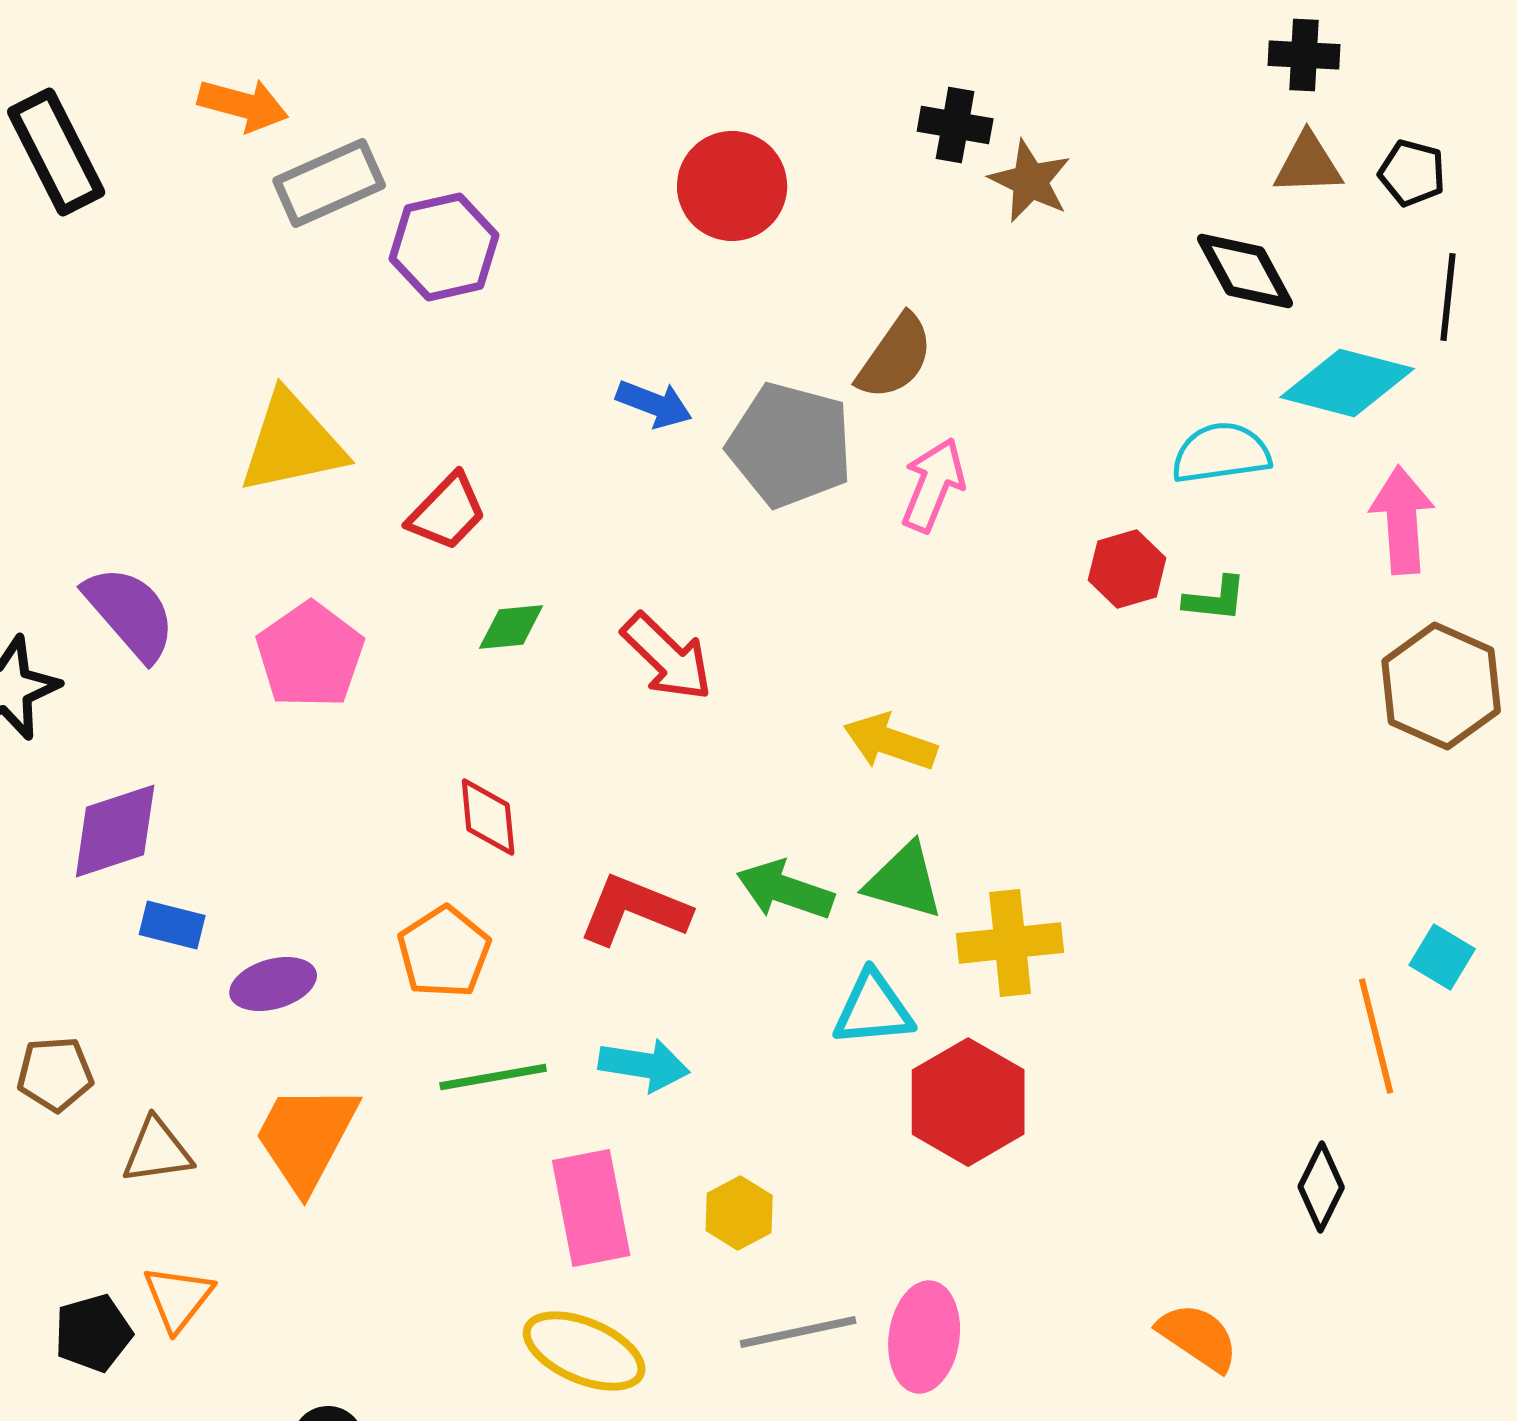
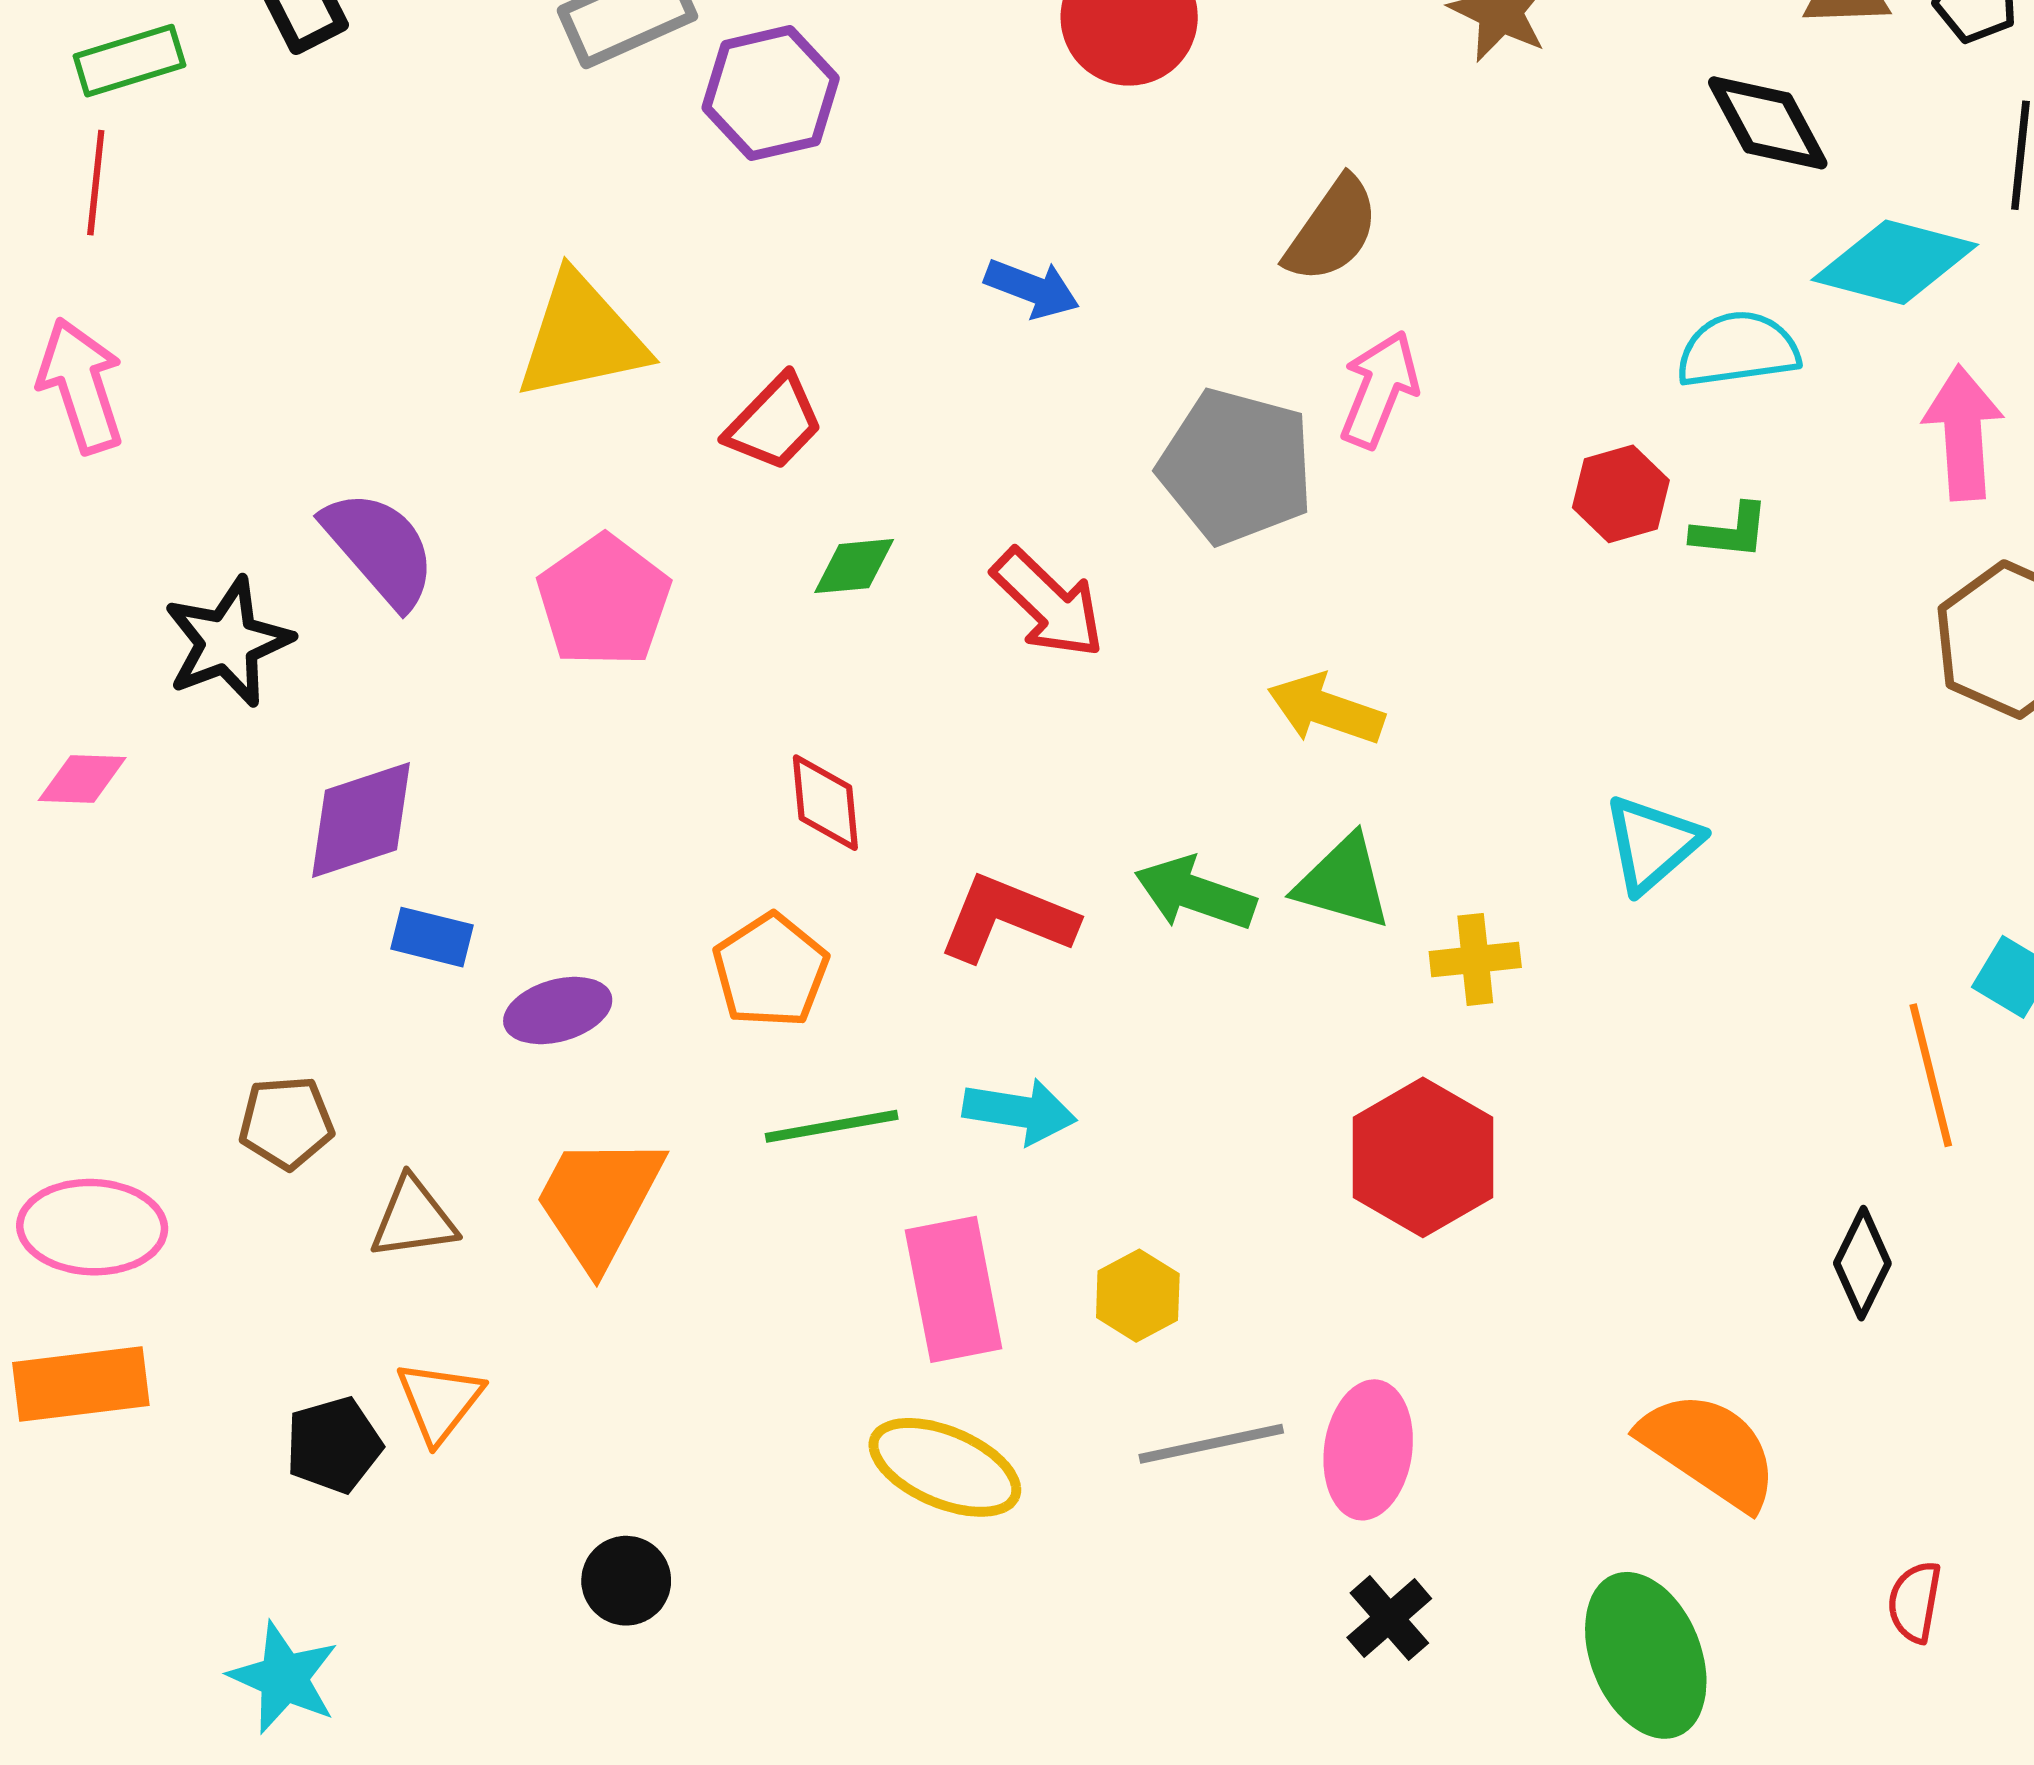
gray pentagon: (790, 445) -> (1236, 466), moved
yellow cross: (1010, 943) -> (1475, 959), size x0.7
cyan triangle: (873, 1009) -> (1652, 844), moved, turned -36
orange semicircle: (1198, 1337) -> (1709, 1450), size x1.4

